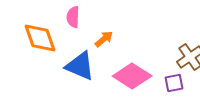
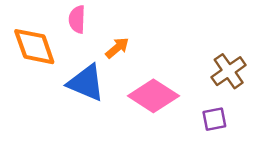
purple square: (174, 83) -> (214, 119), moved

